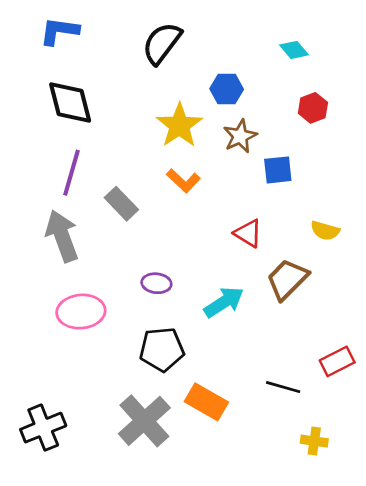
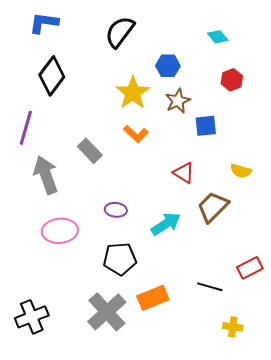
black diamond: (70, 103) -> (52, 76), turned 51
purple line: (71, 173) -> (26, 128), moved
orange rectangle: (206, 402) -> (153, 298), turned -52

